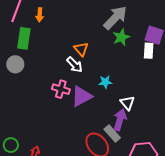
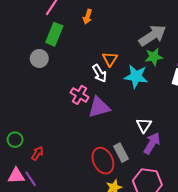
orange arrow: (40, 15) -> (87, 17), moved
cyan star: (105, 82) -> (136, 77), moved, size x1.6
purple arrow: (120, 120) -> (152, 143), moved

